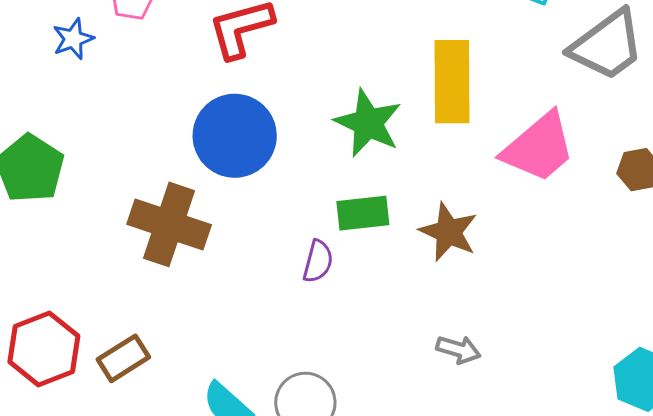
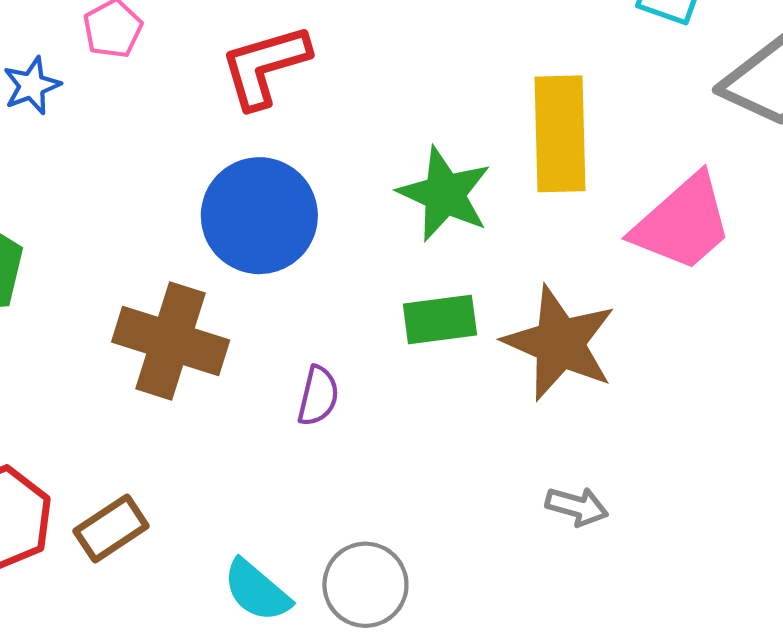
brown star: (449, 232) -> (560, 343), size x1.4
purple semicircle: (318, 261) -> (318, 396), moved

